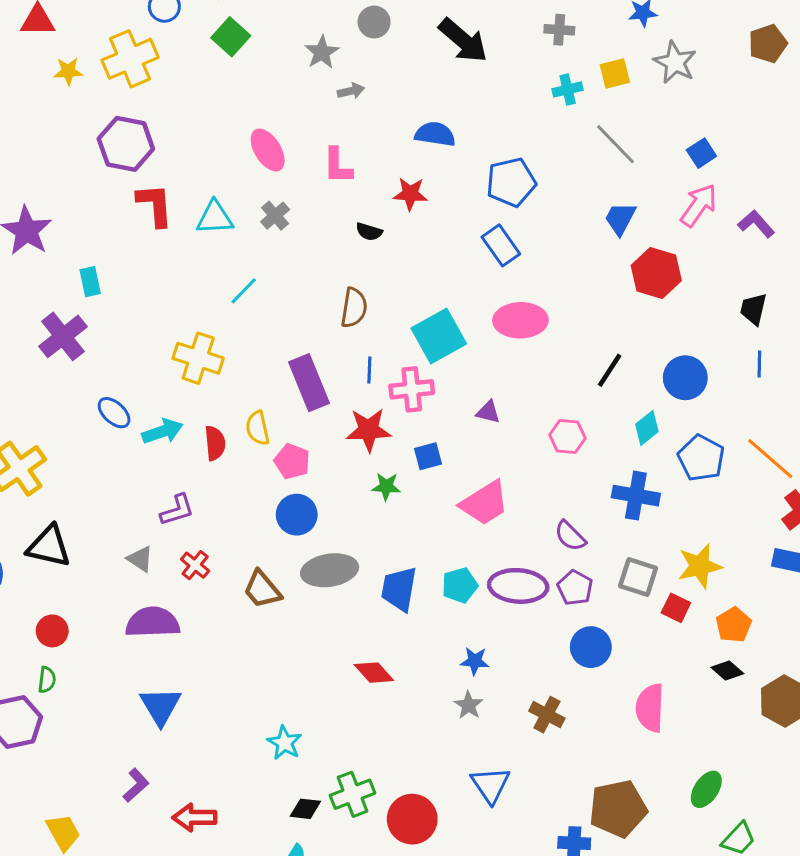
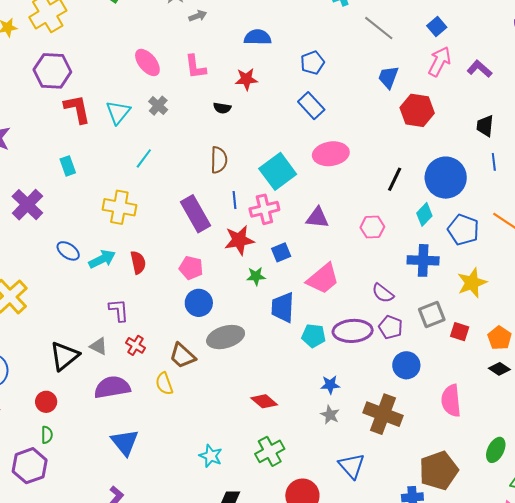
blue pentagon: (511, 182) -> (312, 63), size x0.7
cyan triangle: (215, 218) -> (118, 112), turned -40
cyan rectangle: (90, 282) -> (68, 166), moved
blue circle: (685, 378) -> (446, 178), size x1.4
purple triangle: (488, 412) -> (317, 218), size x1.4
yellow semicircle: (258, 428) -> (164, 384), moved
purple L-shape: (177, 510) -> (119, 310), turned -70
black triangle: (49, 546) -> (64, 356), moved, turned -44
yellow star: (700, 566) -> (472, 283), moved
gray square: (638, 577) -> (432, 314), turned -32
cyan pentagon: (460, 585) -> (314, 336), turned 30
blue trapezoid: (399, 589) -> (283, 307), moved
brown cross: (547, 715) -> (383, 414), size x1.6
green cross: (353, 794) -> (270, 451), moved

